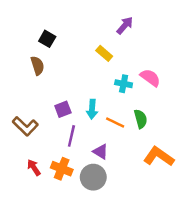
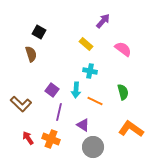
pink semicircle: (150, 78) -> (123, 49), moved
cyan cross: (124, 84) -> (90, 71), moved
purple square: (63, 109) -> (52, 90), turned -32
green semicircle: (141, 119) -> (123, 92), moved
gray circle: (93, 177) -> (93, 147), moved

